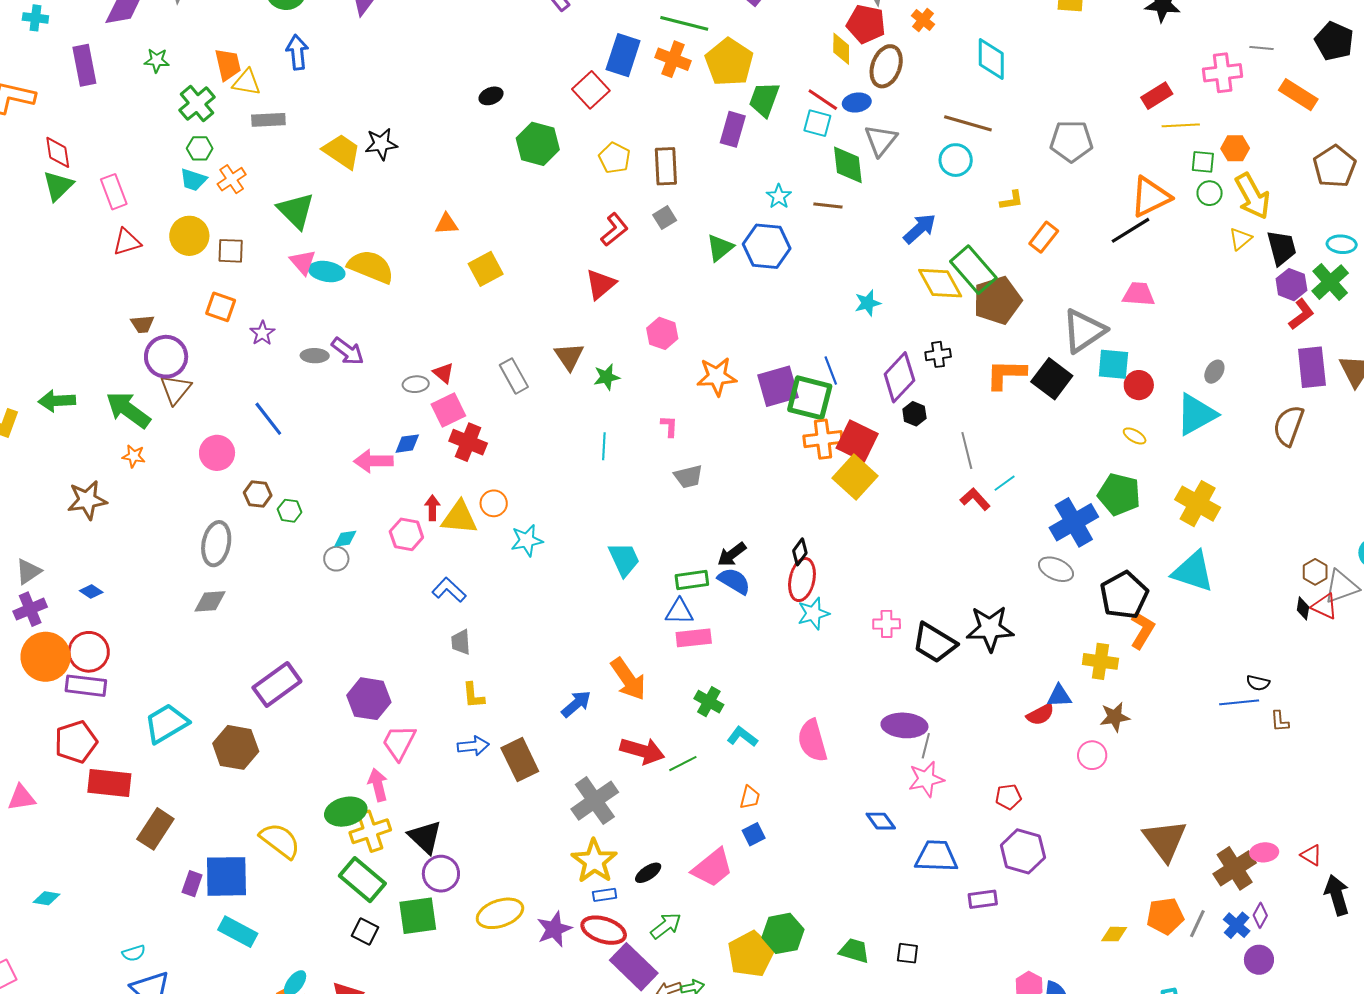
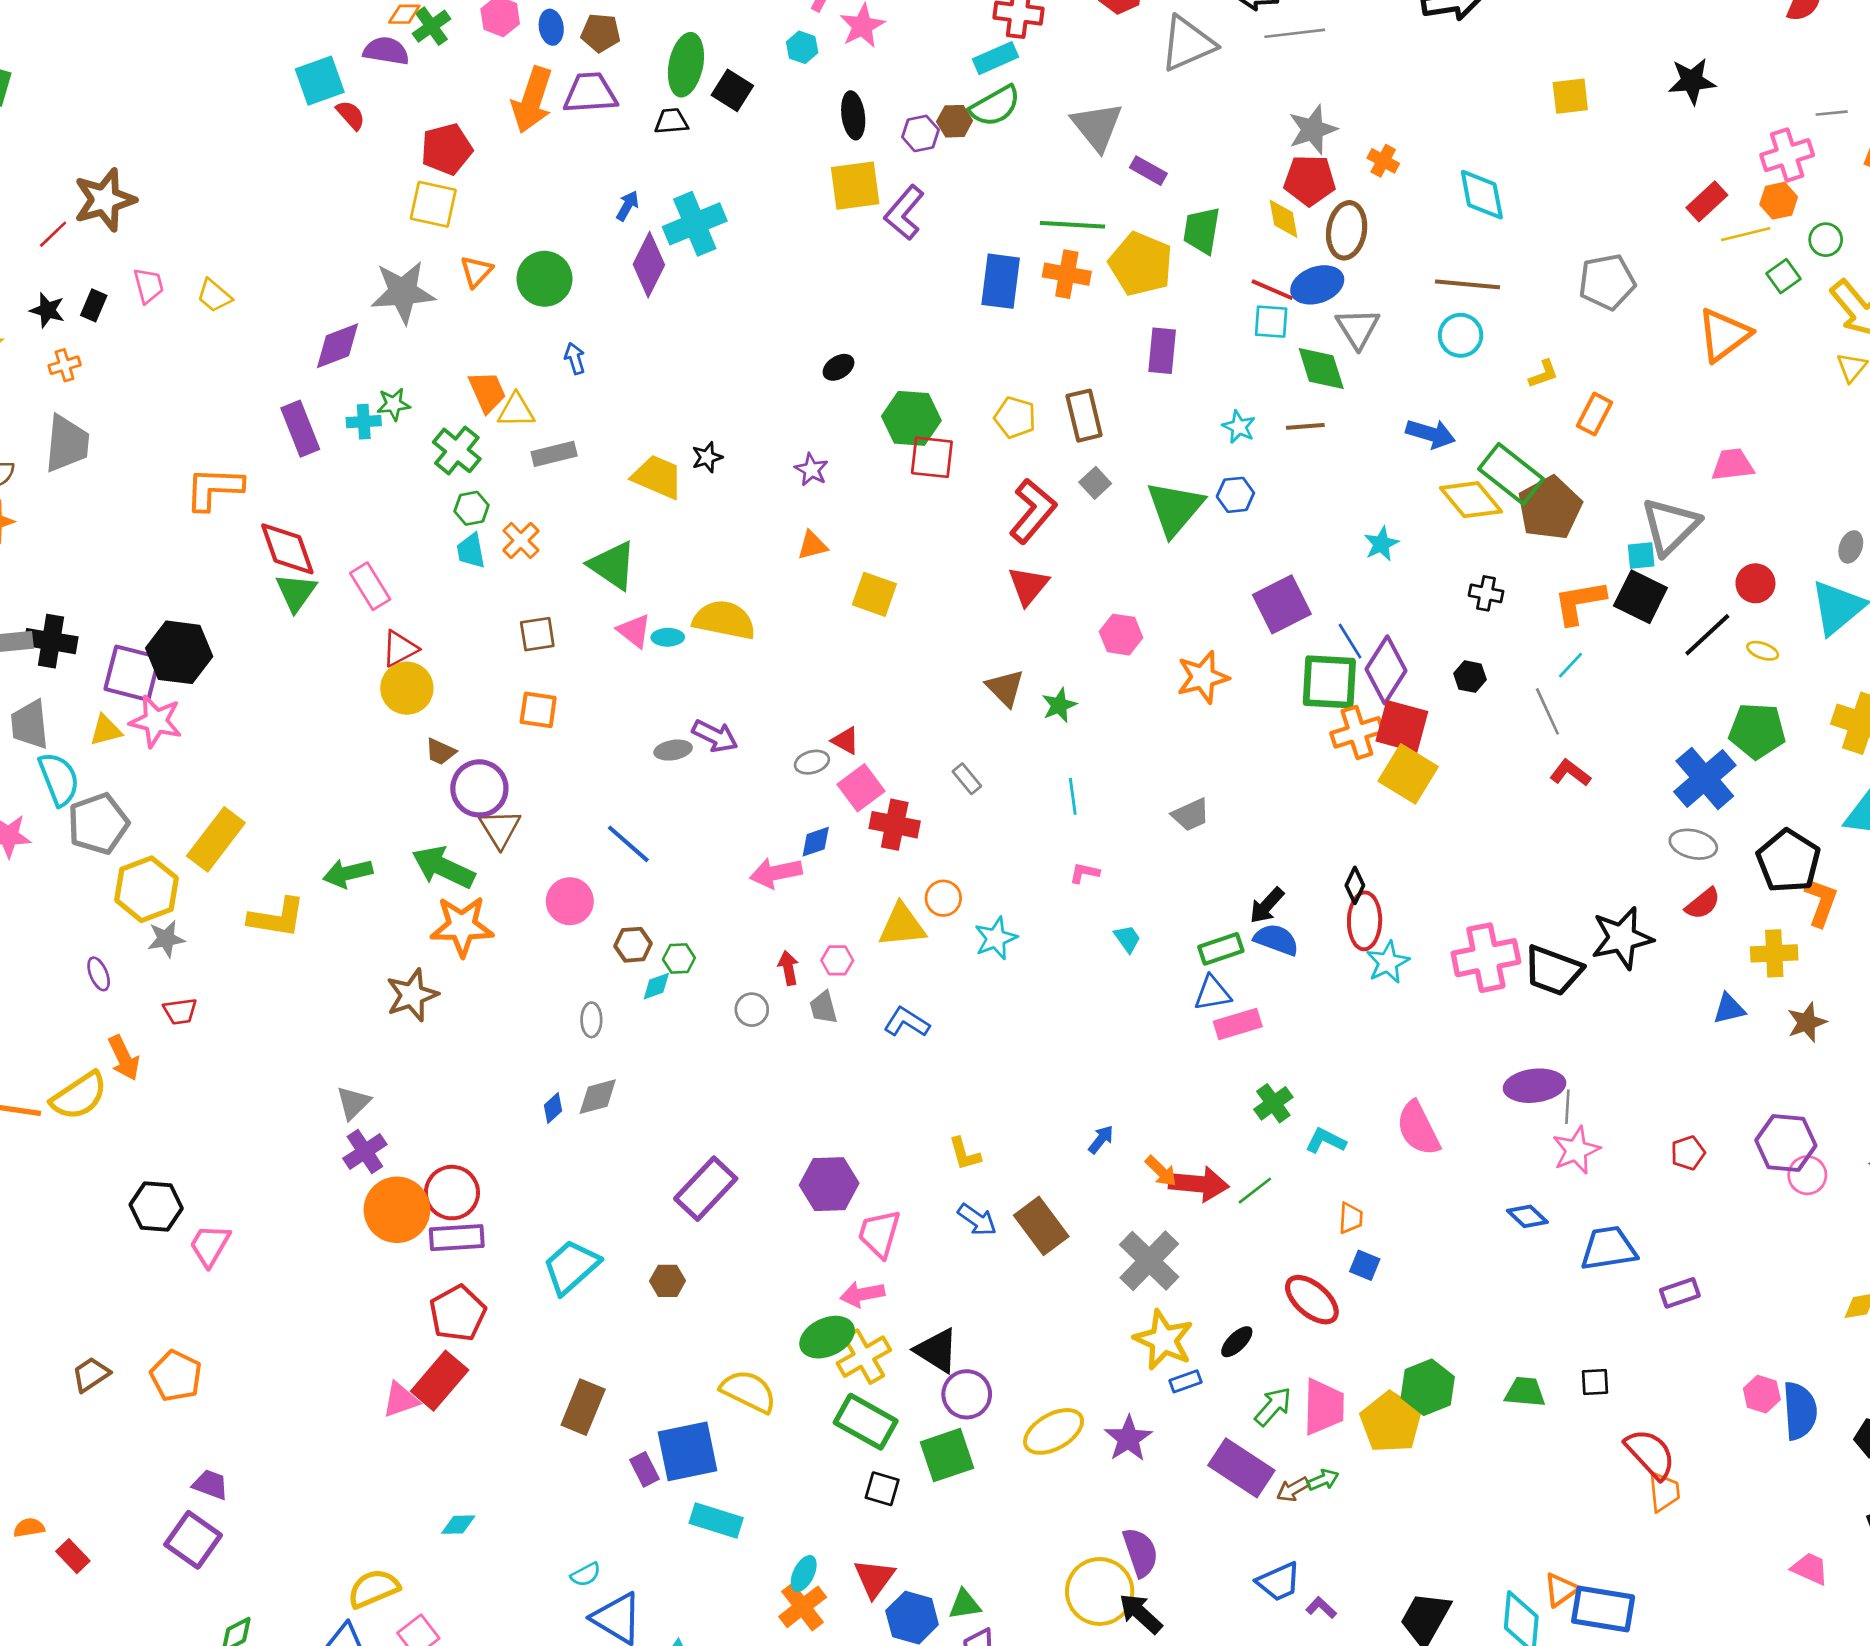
cyan cross: (35, 18) -> (364, 422), moved
blue arrow: (297, 52) -> (575, 358), size x0.7
red square: (591, 90) -> (932, 457), moved, turned -30
green trapezoid: (764, 99) -> (1202, 231), moved
blue ellipse: (857, 103) -> (1317, 285), size x1.4
black star: (381, 144) -> (707, 457), size x0.7
orange hexagon: (1235, 148) -> (1779, 201), moved
red diamond: (58, 152) -> (287, 549), size x1.4
green square: (1203, 162) -> (1784, 276), turned -30
cyan trapezoid: (193, 180) -> (471, 551), turned 72
green circle: (1210, 193) -> (1826, 240), moved
blue arrow: (920, 229) -> (1431, 434), turned 69
red L-shape: (614, 230) -> (1033, 511), size x1.4
black line: (1130, 230) -> (1707, 635), moved
yellow circle: (189, 236) -> (407, 688), moved
blue hexagon: (767, 246) -> (1235, 495), size x0.6
green triangle: (720, 248) -> (1175, 508), size x1.6
yellow square: (486, 269) -> (874, 594), turned -32
cyan ellipse: (327, 272) -> (668, 637), size x0.7
brown trapezoid: (142, 324) -> (440, 752), turned 40
purple star: (262, 333) -> (811, 470), moved
black cross: (938, 354) -> (1486, 593), turned 30
cyan square: (1113, 364) -> (1641, 555), moved, size x0.7
gray rectangle: (514, 376) -> (967, 779), moved, size x0.7
purple diamond: (899, 377) -> (1386, 670), moved
purple square: (778, 386) -> (1282, 604), moved
pink L-shape: (669, 426) -> (1084, 873), moved, turned -70
orange star: (134, 456) -> (462, 926), size x2.0
cyan line: (1005, 483) -> (1571, 665), moved
red arrow: (432, 508) -> (788, 968), moved
pink hexagon: (406, 534) -> (837, 960), size x0.7
cyan diamond: (345, 539) -> (656, 986), moved
gray ellipse: (216, 544) -> (591, 1020), size x0.6
cyan trapezoid: (624, 559) -> (1127, 939), size x0.6
blue diamond: (91, 592) -> (553, 1108), moved, turned -65
pink cross: (887, 624) -> (1486, 958), size x1.8
gray trapezoid: (461, 642) -> (823, 1008), moved
orange arrow: (628, 679) -> (1161, 1171), moved, size x0.6
green cross: (709, 702) -> (1273, 1103), turned 36
blue arrow: (576, 704) -> (1101, 1139), size x0.7
red semicircle: (1040, 714) -> (1703, 904), moved
blue arrow: (473, 746) -> (977, 1220), turned 52
brown hexagon: (236, 747) -> (668, 1281), size x0.6
pink circle: (1092, 755) -> (1807, 1175), moved
red rectangle: (109, 783) -> (440, 1381), moved, turned -45
pink arrow: (378, 785) -> (862, 1294), turned -76
blue square: (754, 834) -> (1365, 1265), turned -30
purple hexagon: (1023, 851) -> (1786, 1143), moved
pink trapezoid: (712, 868) -> (1324, 1407), moved, turned -39
purple rectangle: (192, 884) -> (644, 1469), turned -35
red ellipse: (604, 930) -> (1312, 1300), moved, turned 33

